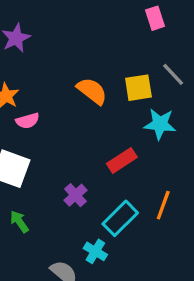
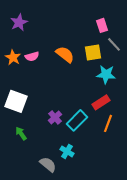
pink rectangle: (155, 18) -> (102, 25), moved
pink semicircle: (28, 121) -> (32, 56), moved
red rectangle: (122, 160) -> (101, 102), moved
cyan rectangle: (120, 218) -> (77, 120), moved

